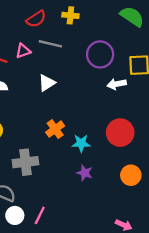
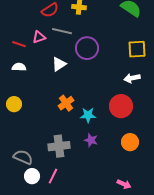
purple circle: (100, 54) -> (87, 48), moved
white arrow: (117, 84) -> (132, 78), moved
gray cross: (25, 162) -> (59, 146), moved

